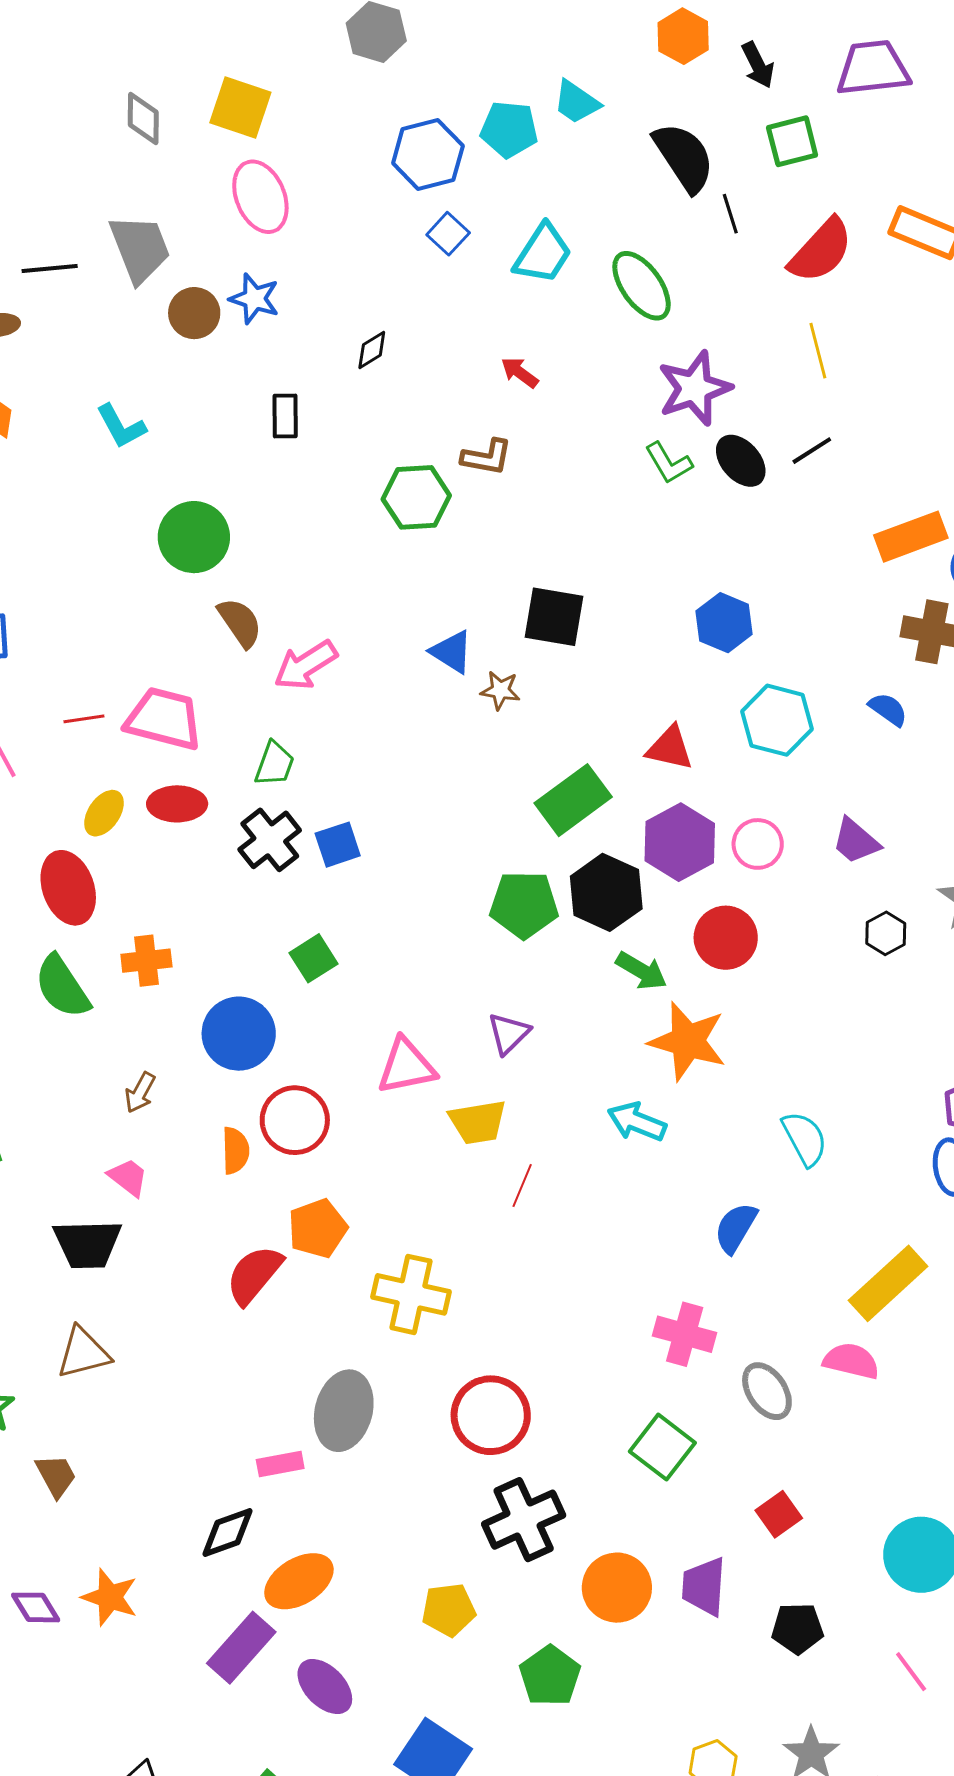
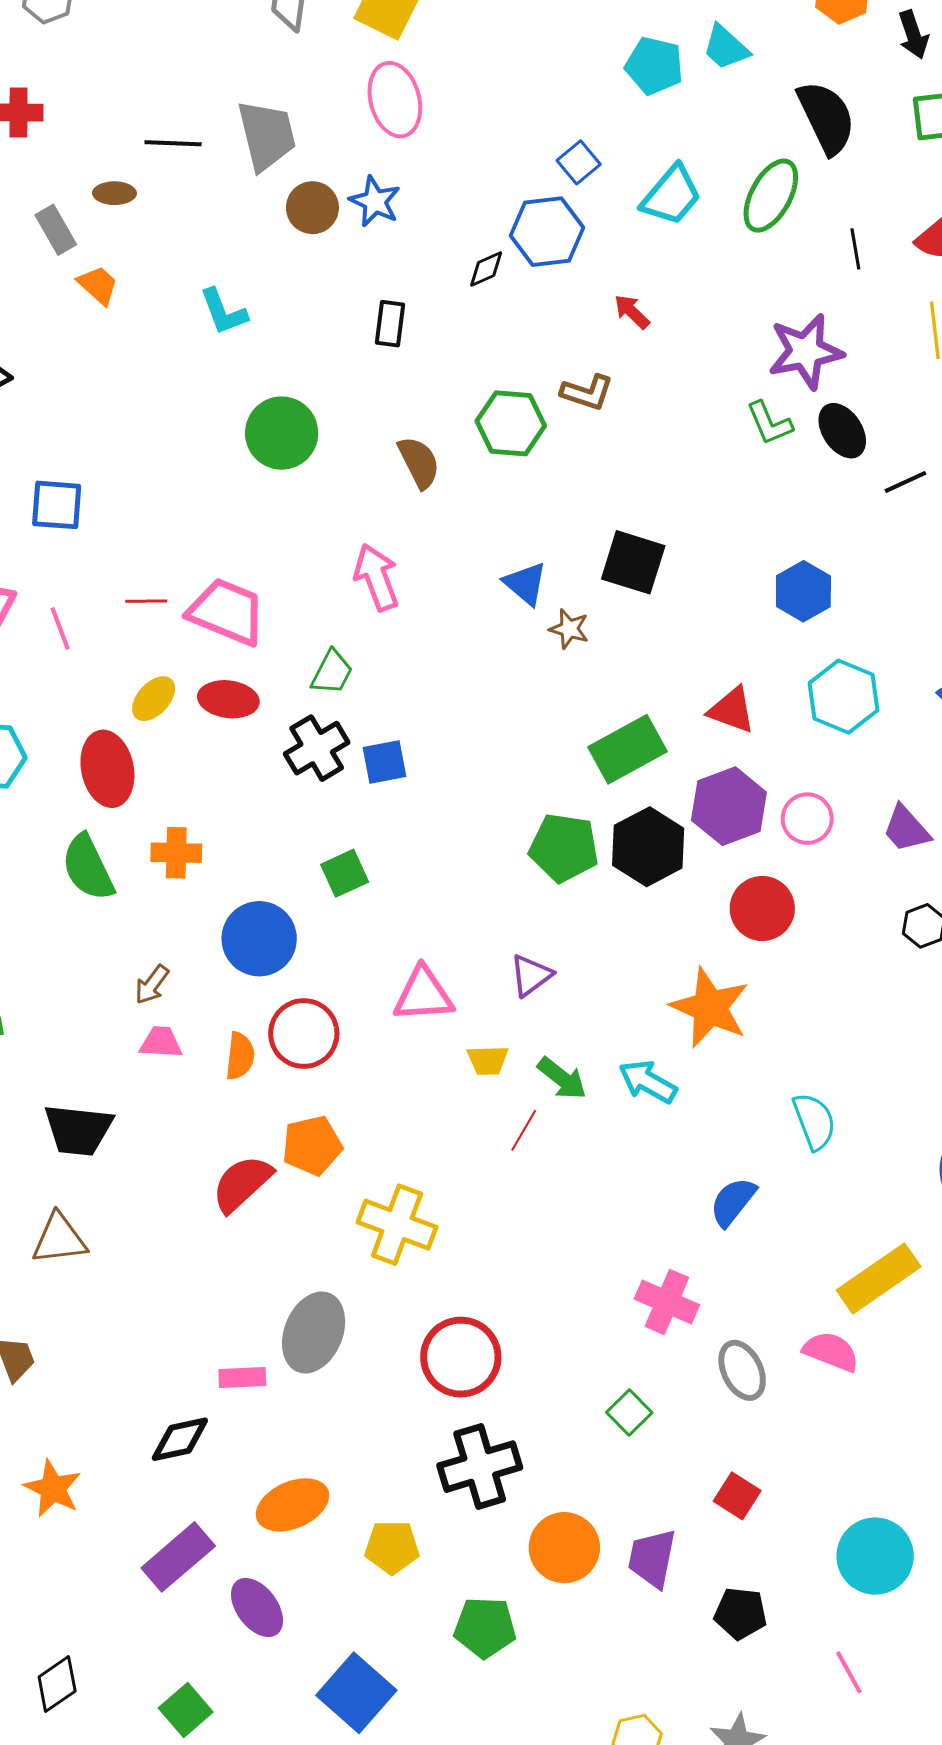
blue hexagon: (428, 154) -> (547, 232), moved
black line: (730, 214) -> (855, 249), moved
green ellipse: (642, 286) -> (771, 196), moved, turned 56
black line: (812, 451) -> (906, 482), moved
brown semicircle: (240, 623) -> (419, 462), moved
pink arrow: (306, 665) -> (377, 577), turned 94
green arrow: (641, 971) -> (562, 1078), moved
yellow trapezoid: (478, 1122) -> (488, 1060), size x0.7
pink trapezoid: (128, 1177) -> (161, 1042), moved, turned -42
green square: (662, 1447) -> (629, 1412), size x0.7
red square: (779, 1514) -> (737, 1496), turned -30
orange ellipse: (299, 1581) -> (293, 1505), moved
green pentagon: (550, 1676) -> (485, 1627), turned 30

